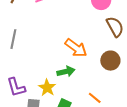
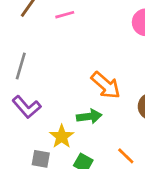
purple L-shape: (16, 87) -> (27, 107), moved, turned -30

